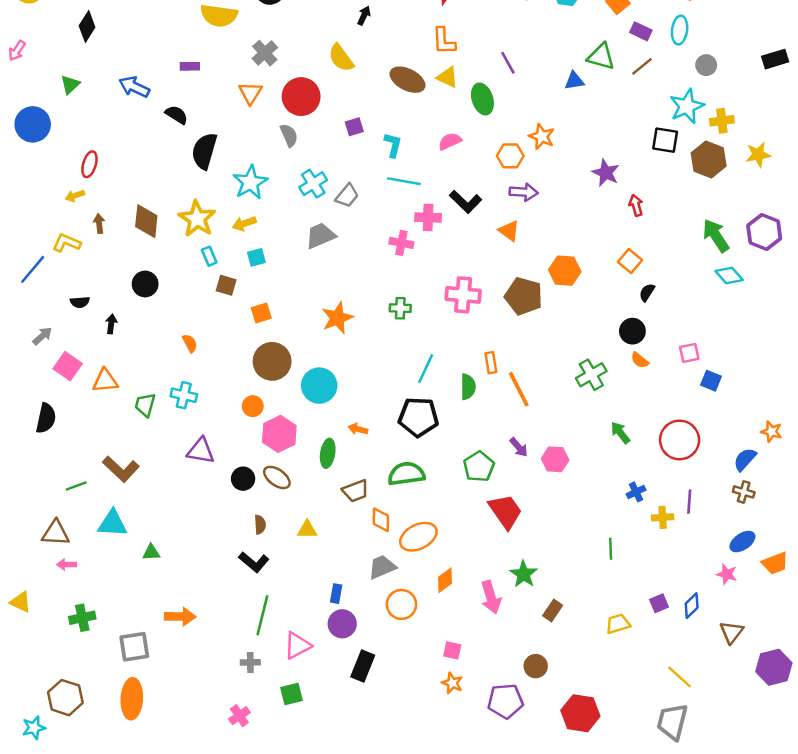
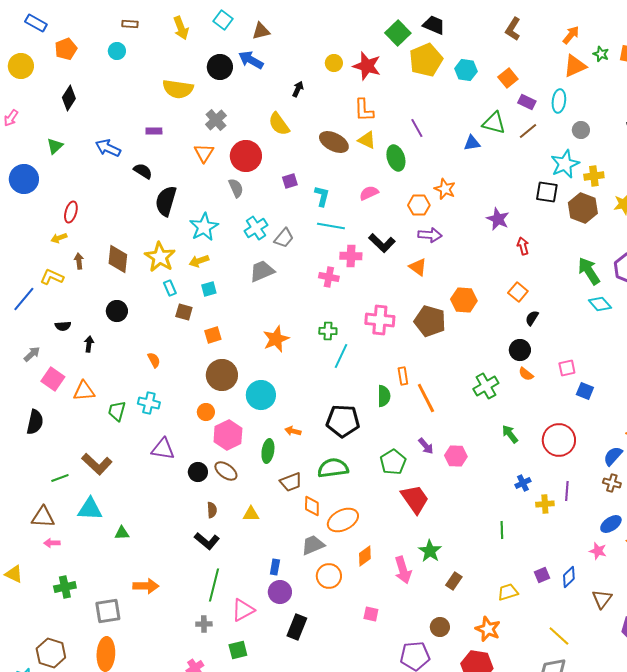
cyan line: (426, 369) -> (341, 356), moved
orange star: (452, 683) -> (488, 629), moved, size x1.4

